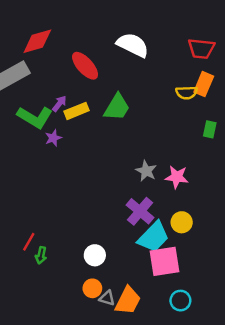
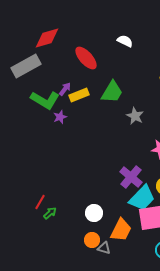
white semicircle: (133, 45) -> (125, 41), size x0.6
gray star: (146, 171) -> (135, 116), moved
green arrow: (41, 255) -> (50, 213), turned -144
orange trapezoid: (128, 301) -> (121, 230), moved

